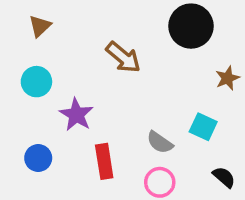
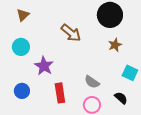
brown star: (227, 78) -> (115, 45), moved
cyan square: (203, 127) -> (130, 73), moved
black semicircle: (224, 177) -> (121, 98), moved

